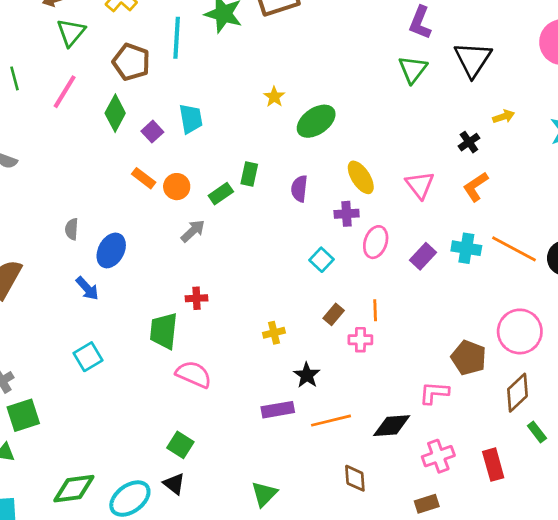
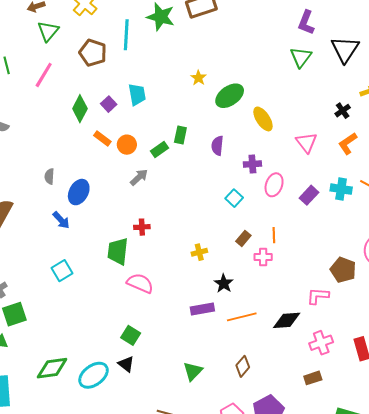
green diamond: (115, 113) -> (80, 109), moved
yellow ellipse: (361, 177) -> (263, 119), moved
brown diamond: (355, 478) -> (243, 366), moved, turned 45

